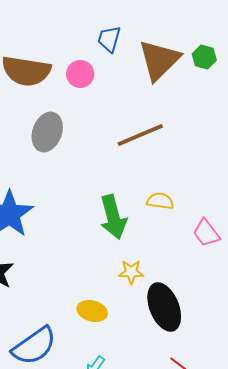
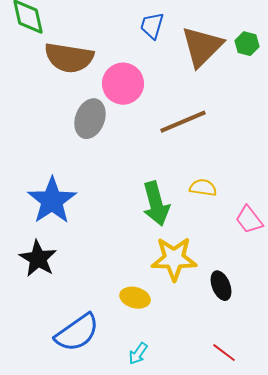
pink circle: (80, 74) -> (123, 84), moved, size x1.5
yellow star: (131, 272) -> (174, 259), size x1.8
black ellipse: (164, 307) -> (221, 286), moved, size x0.6

